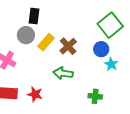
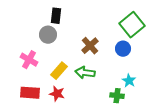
yellow rectangle: (46, 42) -> (59, 71), moved
cyan star: (111, 64) -> (129, 81), moved

